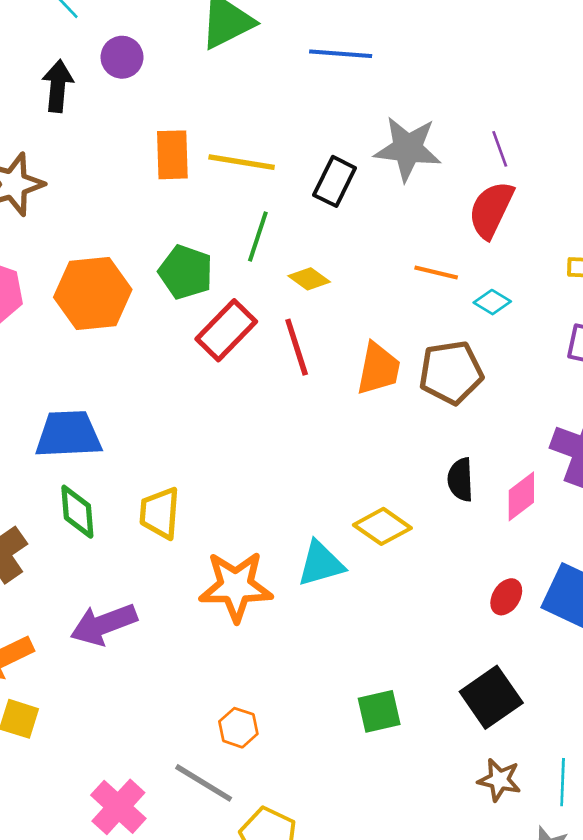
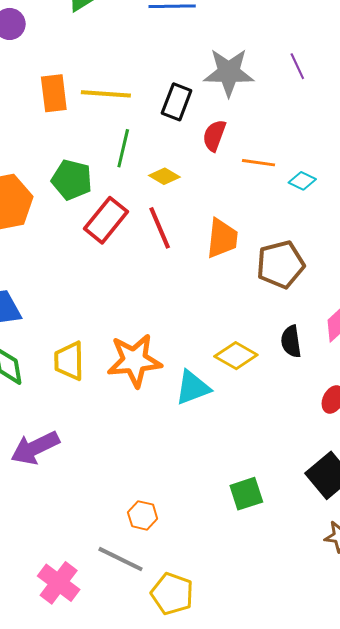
red semicircle: (491, 210) -> (214, 136), moved, size x0.7
brown pentagon: (451, 372) -> (280, 264), moved
black semicircle: (460, 480) -> (291, 341), moved
orange star: (236, 586) -> (134, 361), moved

